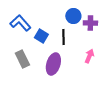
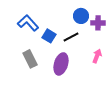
black line: (63, 37) -> (71, 37), turned 63

